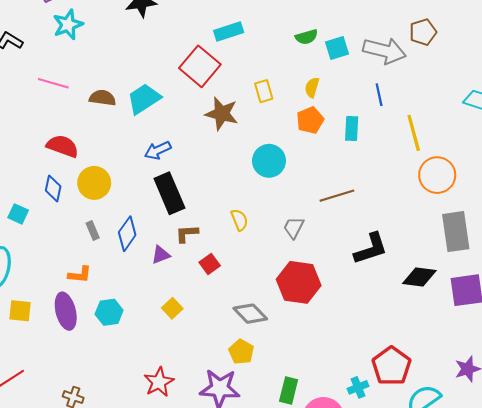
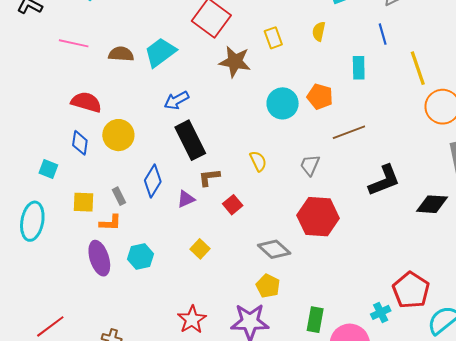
orange pentagon: (310, 120) -> (320, 97), moved, turned -30
gray rectangle: (93, 231) -> (119, 196), moved
yellow square: (20, 311) -> (83, 202), moved

